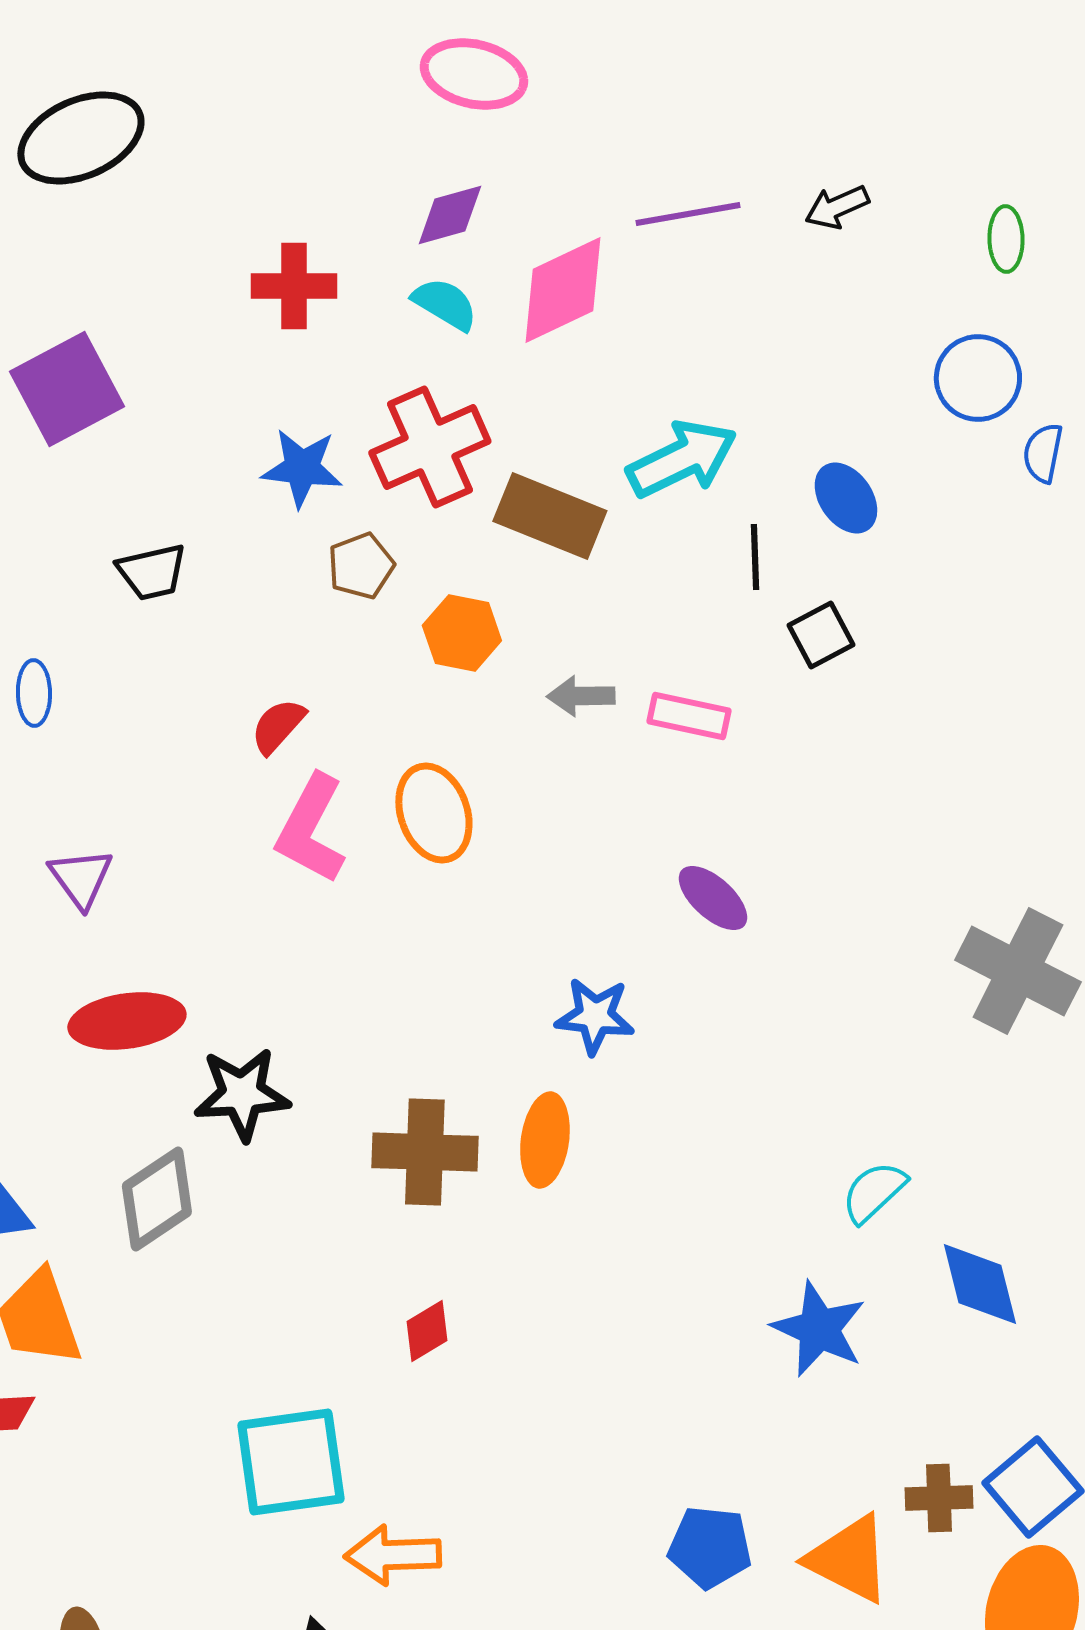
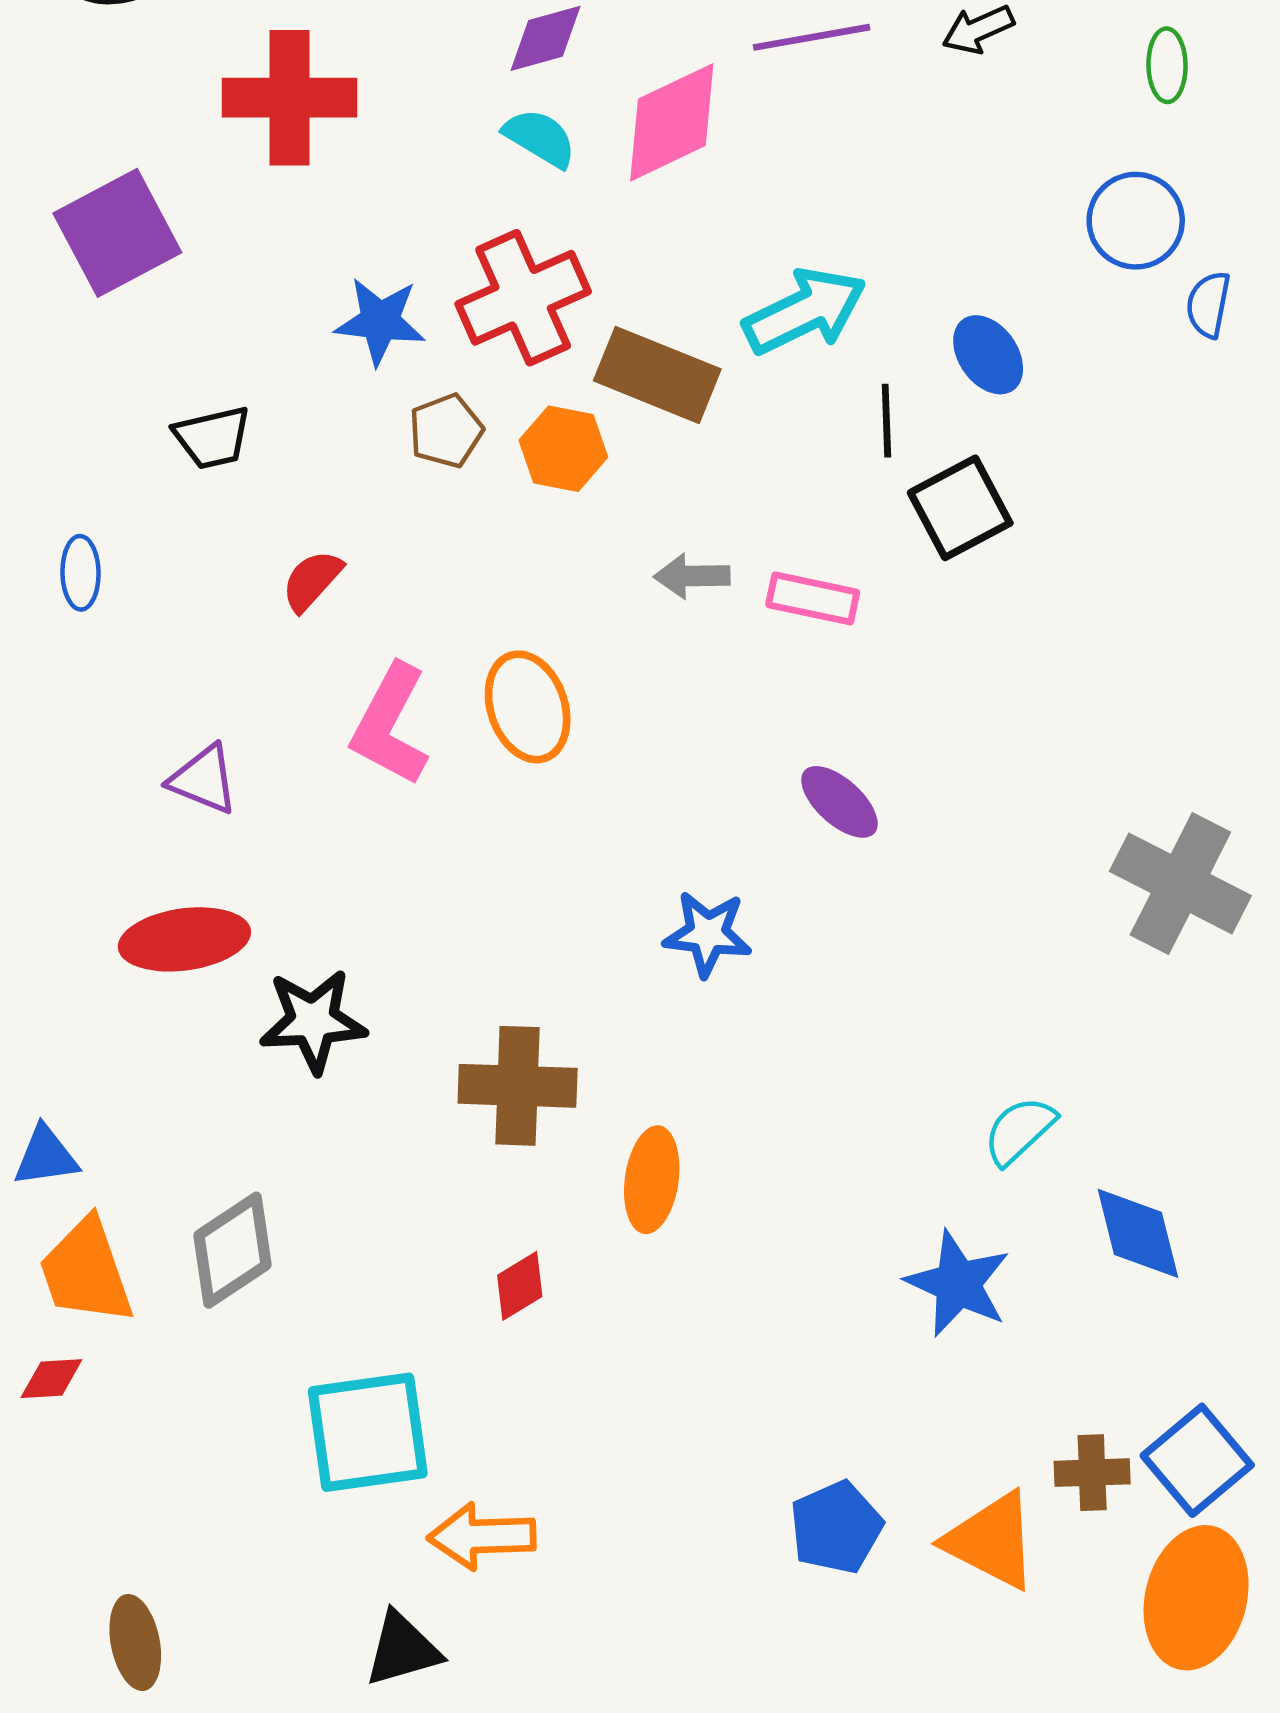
red cross: (294, 286) -> (290, 98), moved, size x1.4
orange hexagon: (462, 633) -> (563, 449), moved
black square: (821, 635) -> (960, 508), size x1.4
red semicircle: (278, 726) -> (312, 581), moved
purple triangle: (81, 878) -> (203, 780), moved, turned -32
orange ellipse: (545, 1140) -> (652, 1180), moved
gray diamond: (157, 1199) -> (233, 1250), moved
blue pentagon: (710, 1547) -> (836, 1527), turned -30

